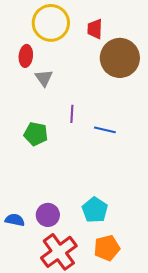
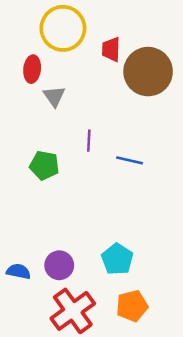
red trapezoid: (95, 29) -> (111, 49), moved

